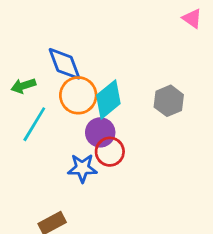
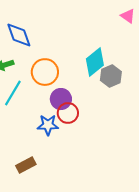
blue diamond: (65, 64) -> (19, 35), moved
cyan diamond: (108, 99) -> (95, 62), moved

